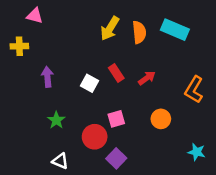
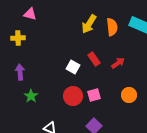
purple arrow: (47, 77) -> (20, 72), moved
green star: (56, 120) -> (31, 96), moved
red circle: (95, 137) -> (73, 96), moved

